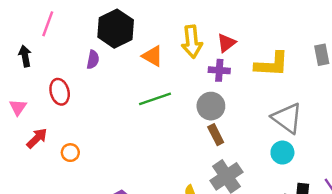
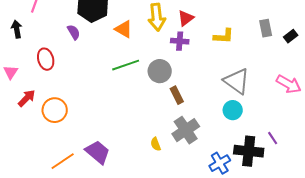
purple semicircle: (93, 60) -> (74, 32), turned -42
yellow L-shape: (272, 64) -> (224, 36), size x0.7
gray circle: (211, 106) -> (160, 71), moved
orange circle: (70, 153) -> (55, 110), size x1.6

